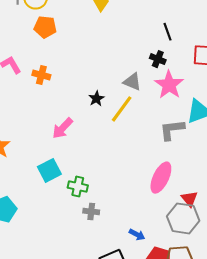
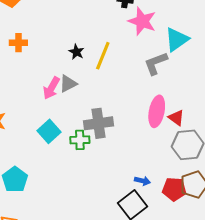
gray triangle: (132, 82) -> (68, 84), moved, turned -36
red triangle: (189, 199) -> (176, 118), moved
gray cross: (91, 211) -> (98, 123), moved, size x1.8
blue arrow: (137, 235) -> (142, 181), moved

